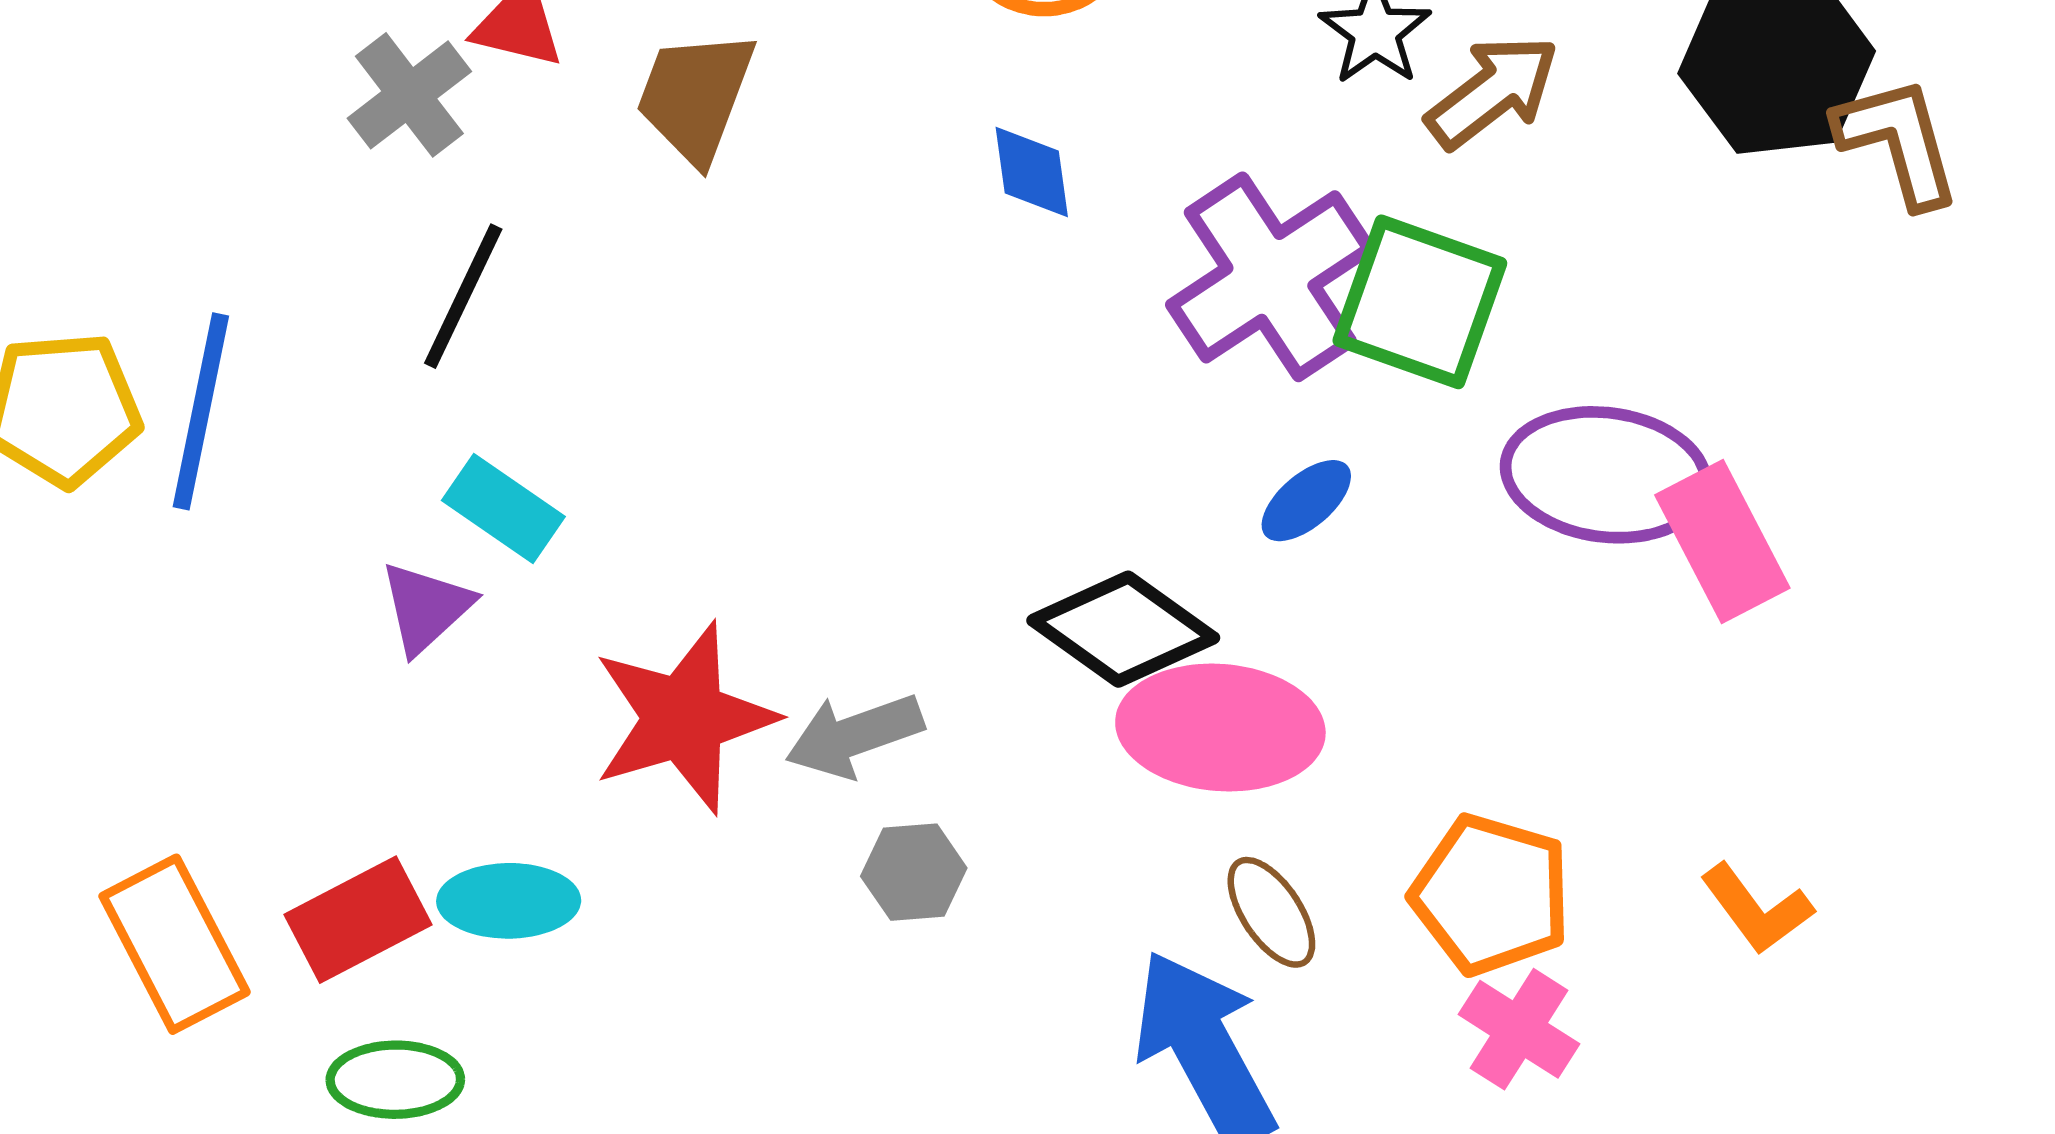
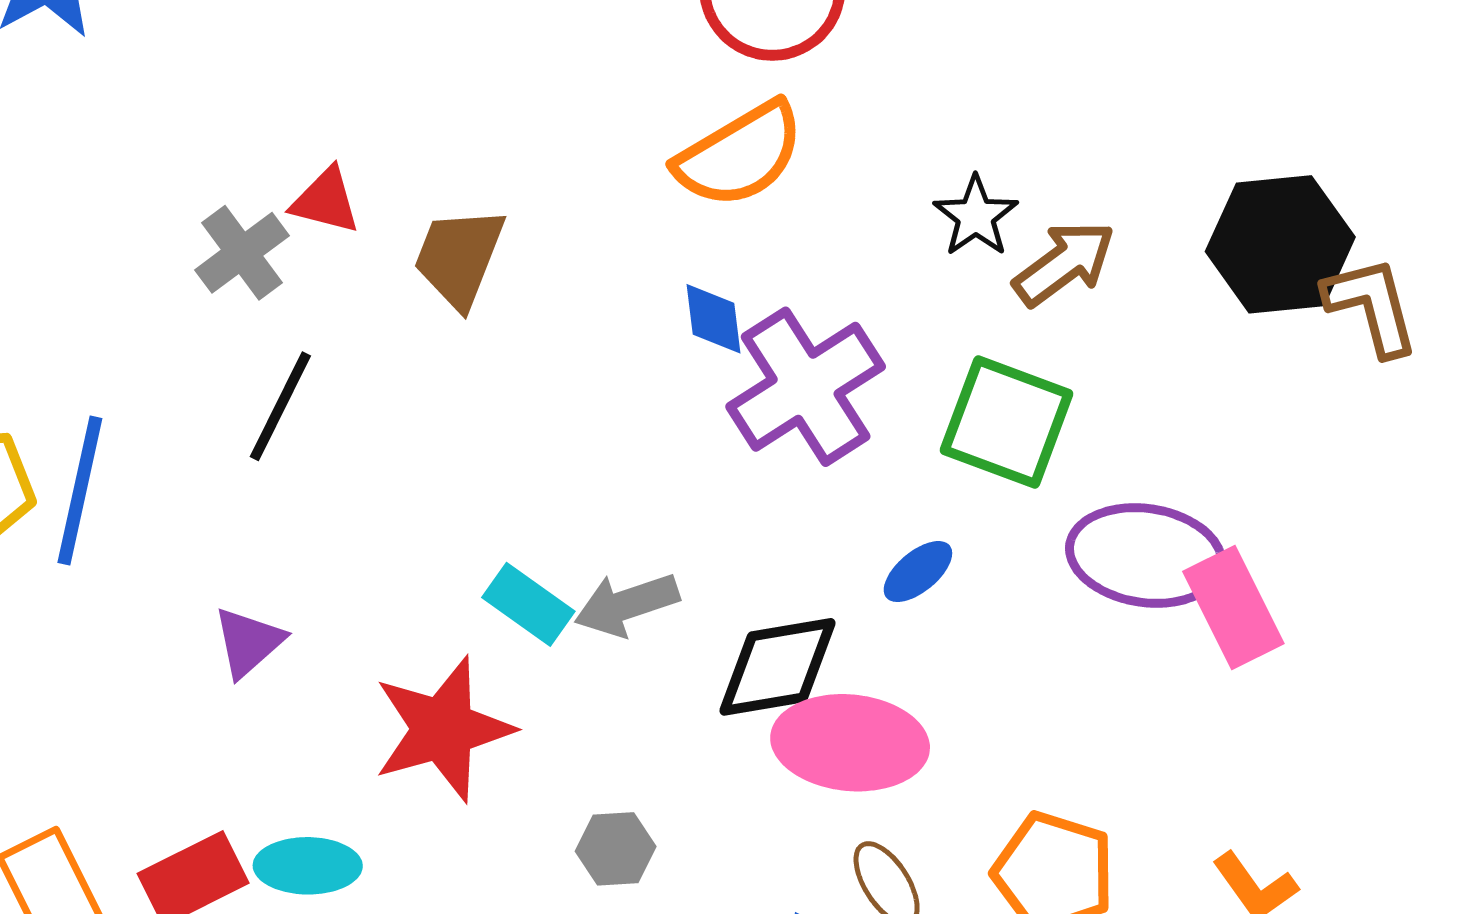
purple cross: (1270, 277) -> (806, 387), moved
cyan rectangle: (503, 508) -> (528, 604), moved
black diamond: (1123, 629) -> (778, 667), turned -46
gray arrow: (854, 735) -> (627, 604), moved

